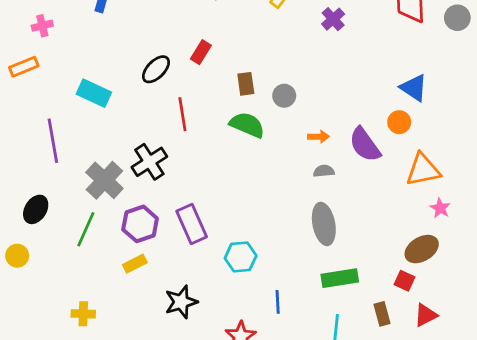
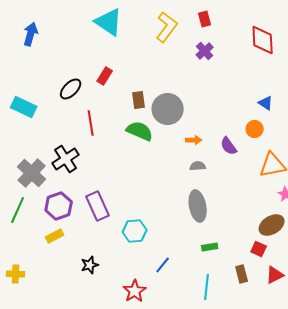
blue triangle: (414, 88) -> (266, 103), size x0.7
gray circle: (284, 96) -> (168, 109), size x1.8
purple semicircle: (365, 145) -> (229, 146), size x0.7
green rectangle: (340, 278) -> (210, 247), size x0.6
black star: (181, 302) -> (90, 265), size x0.7
blue line: (278, 302) -> (163, 265), turned 42

